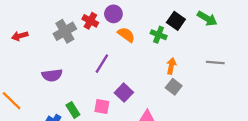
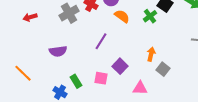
green cross: (159, 35) -> (150, 16), turned 32
orange arrow: (171, 66) -> (151, 54), moved
gray square: (174, 87) -> (163, 69), moved

